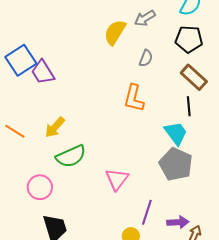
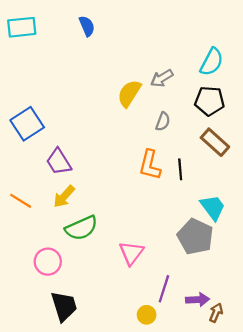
purple trapezoid: (43, 72) -> (59, 162), moved
black line: (189, 106) -> (180, 169), moved
cyan trapezoid: (176, 133) -> (213, 207), moved

